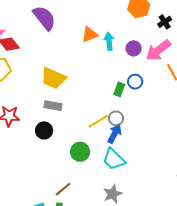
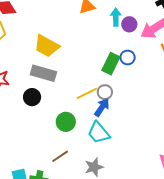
cyan arrow: (109, 41) -> (116, 17), moved
green rectangle: (119, 89) -> (111, 64), size x1.5
gray rectangle: (53, 106) -> (43, 73), size x1.4
brown line: (63, 189) -> (60, 156), moved

